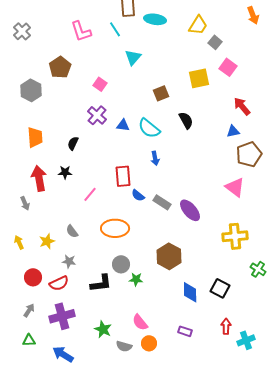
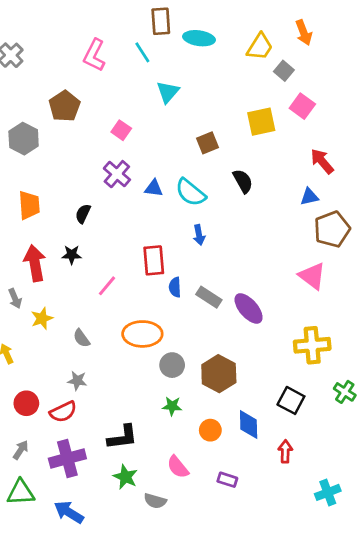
orange arrow: (253, 15) -> (304, 33), moved
pink L-shape: (81, 31) -> (94, 55), turned 45
blue semicircle: (138, 195) -> (175, 287), turned 48
yellow star: (47, 241) -> (42, 318), moved
gray circle: (121, 264) -> (172, 365), moved
black L-shape: (101, 283) -> (123, 437), moved
black square: (220, 288) -> (291, 400), moved
red arrow: (226, 326) -> (285, 451), moved
purple rectangle: (185, 331) -> (227, 480), moved
green triangle: (29, 340) -> (21, 492), size x1.5
orange circle: (149, 343) -> (210, 430), moved

